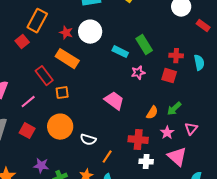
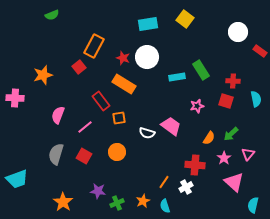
cyan rectangle: (120, 52) -> (177, 77), turned -35
cyan semicircle: (199, 63) -> (256, 99), moved
pink star: (138, 73) -> (197, 106), moved
orange circle: (60, 127) -> (117, 152), size x0.7
white semicircle: (88, 140) -> (147, 133), moved
white cross: (146, 162) -> (186, 187), moved, turned -32

